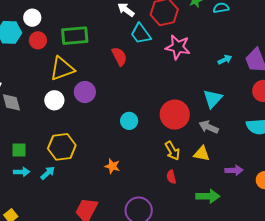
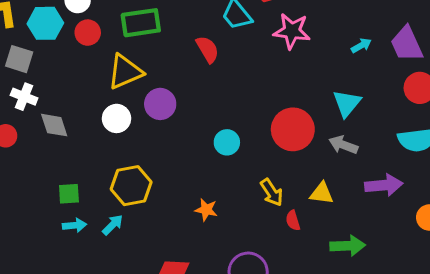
yellow arrow: (172, 151) -> (272, 192), moved
yellow triangle: (202, 154) -> (322, 193), moved
purple arrow: (234, 170) -> (384, 185), moved, size x1.4

